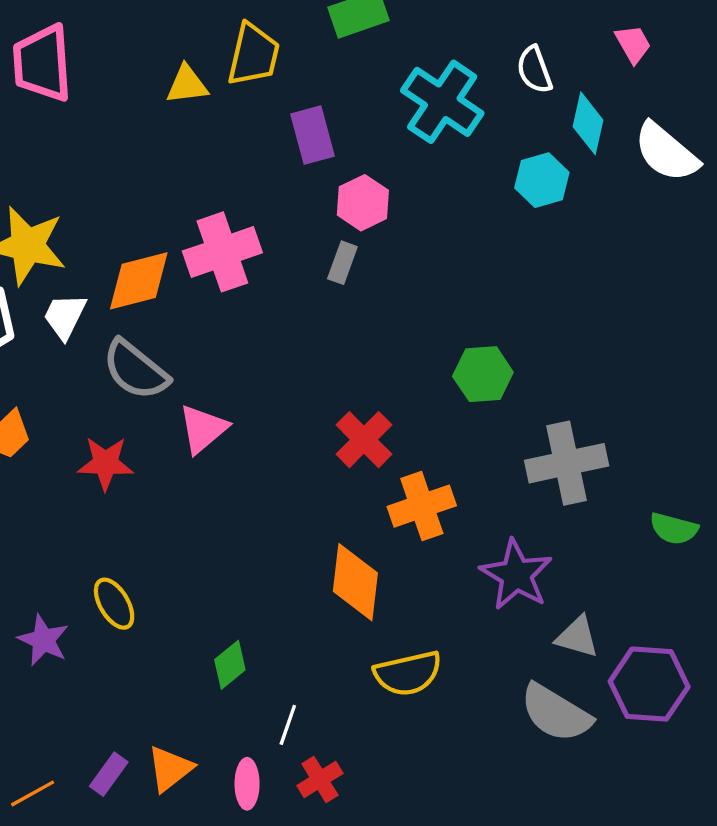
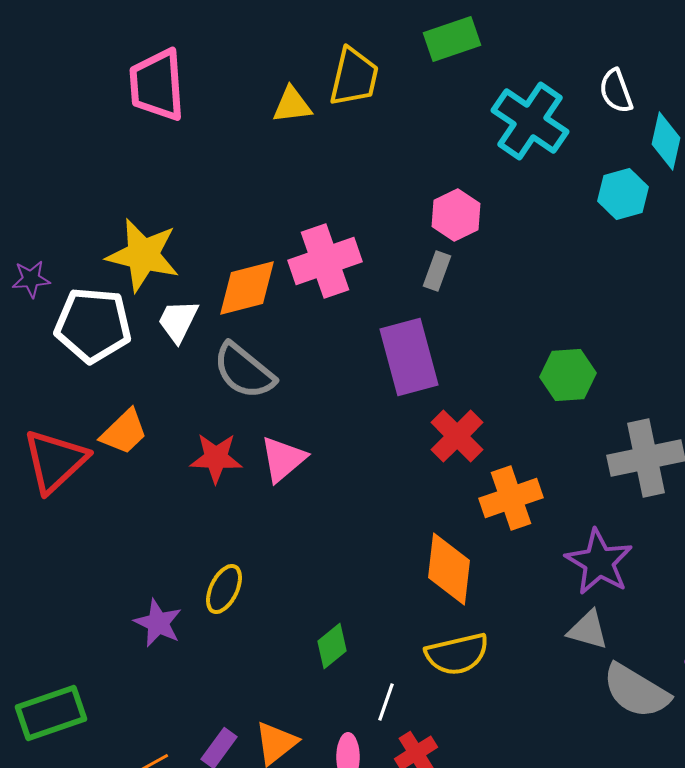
purple rectangle: (312, 135) -> (409, 357), moved, size x1.4
pink triangle: (203, 429) -> (283, 459), moved
yellow ellipse: (114, 604) -> (224, 589), turned 57
gray triangle: (577, 637) -> (588, 630), moved
yellow semicircle: (408, 673) -> (457, 654), moved

